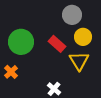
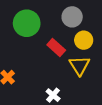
green circle: (21, 42) -> (27, 23), moved

